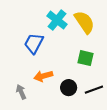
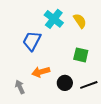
yellow semicircle: (84, 22) -> (80, 21), size x0.7

